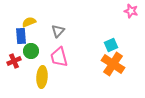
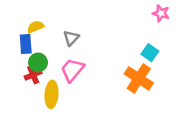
cyan square: (111, 45) -> (150, 53), moved, turned -32
pink trapezoid: (59, 57) -> (72, 70), turned 55
red cross: (14, 61) -> (33, 75), moved

